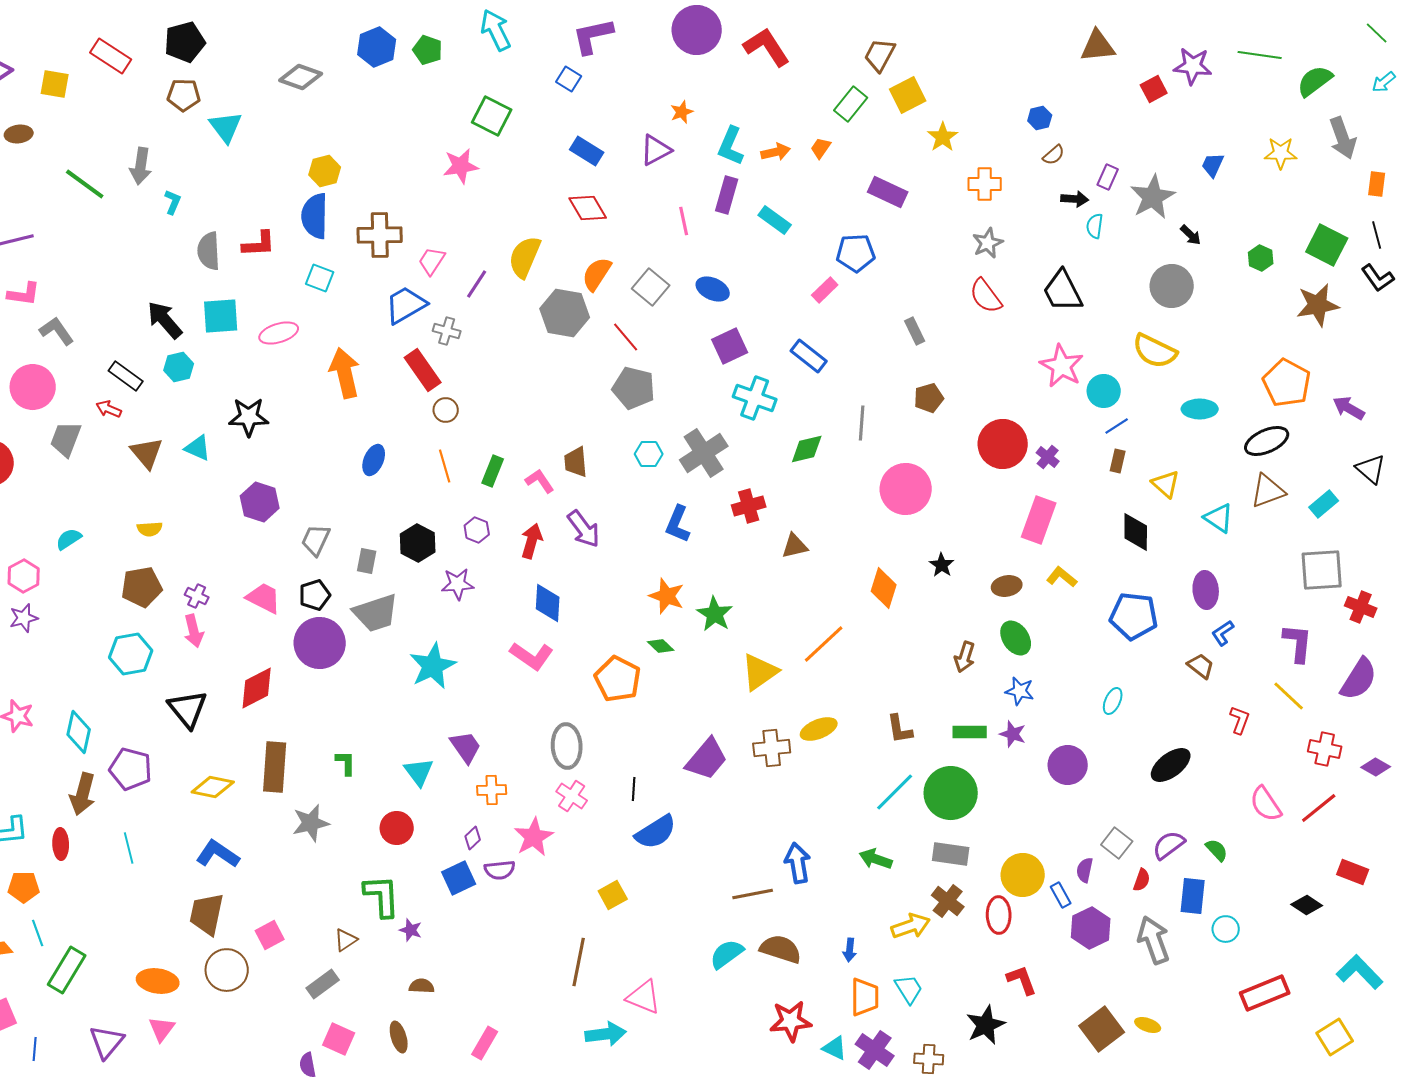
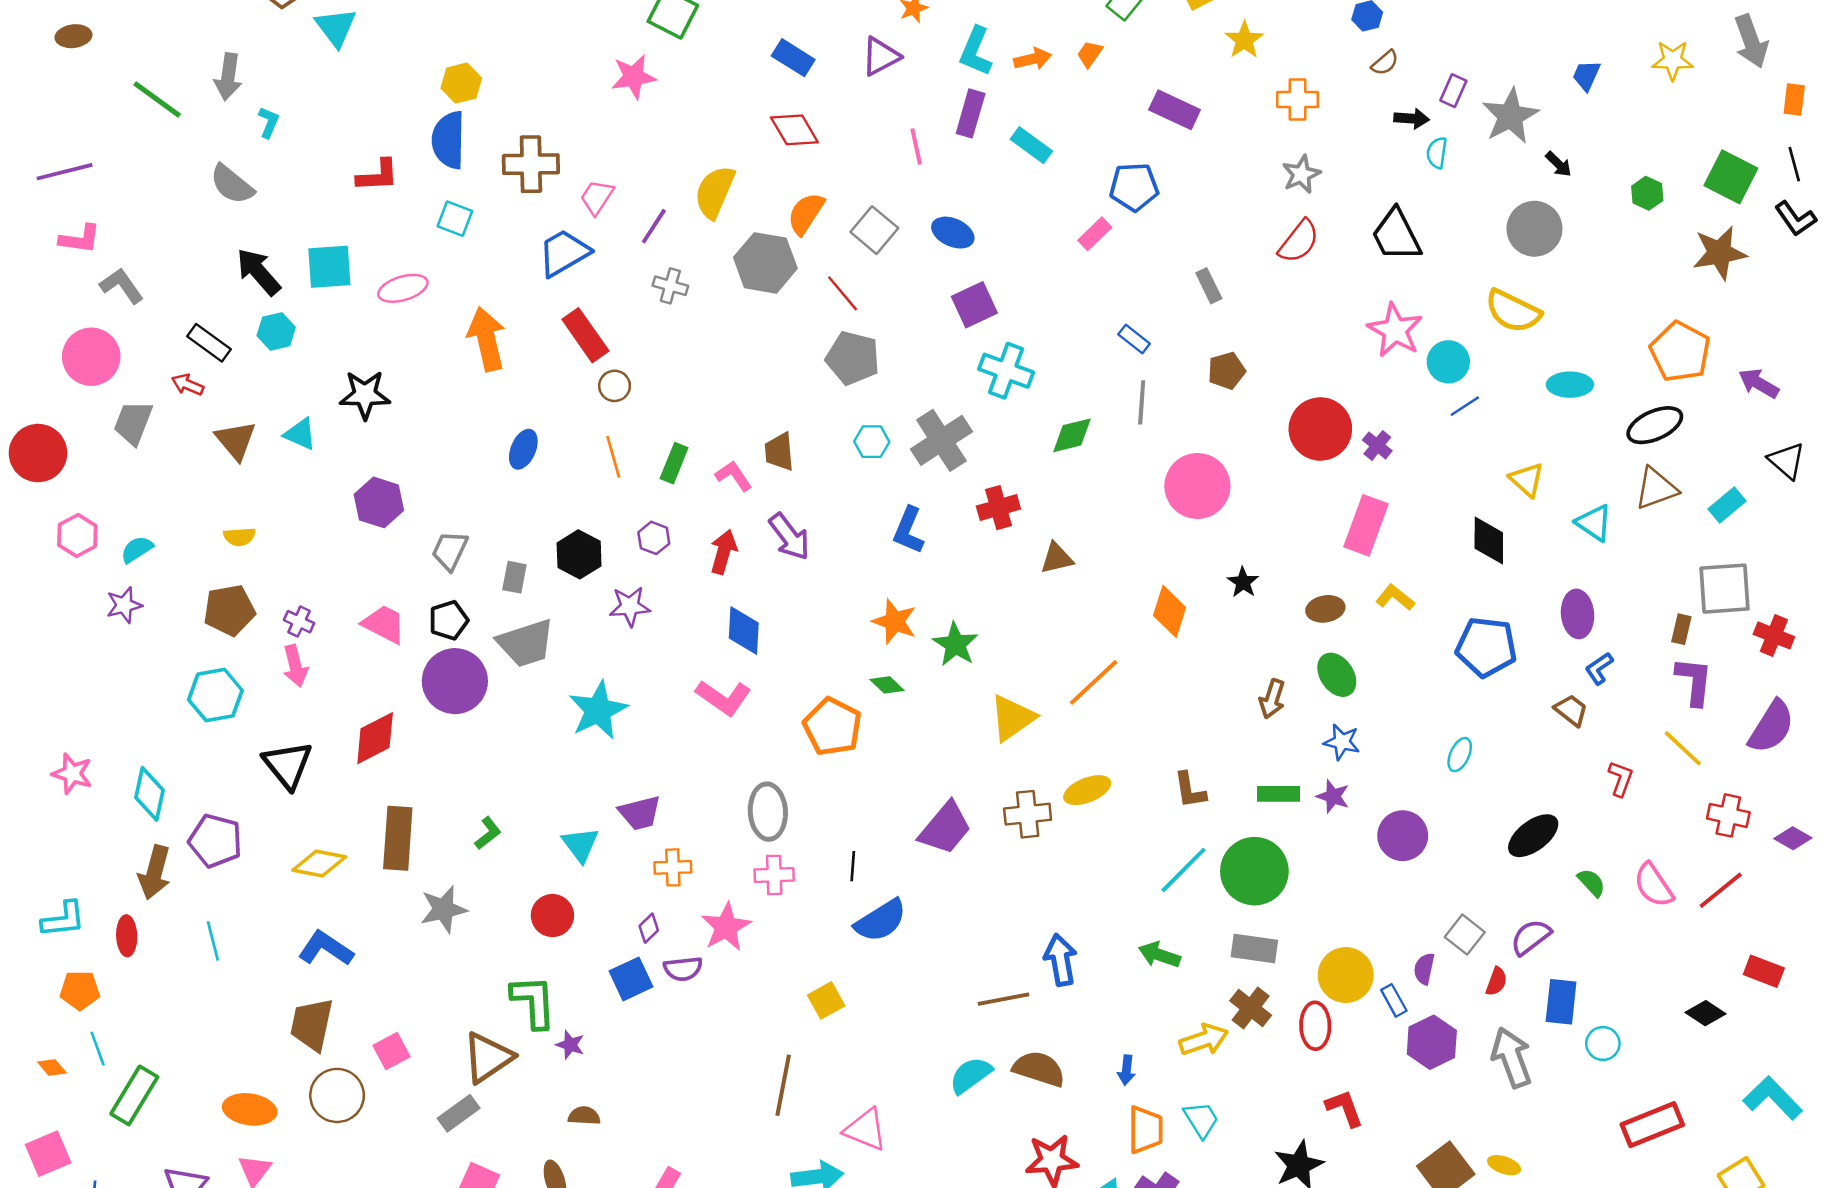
gray semicircle: (209, 251) -> (232, 184), moved, turned -48
red semicircle: (986, 296) -> (1299, 241), turned -105
gray cross: (447, 331) -> (670, 286), moved
blue rectangle: (809, 356) -> (1134, 339), moved, size x0.7
brown rectangle: (1118, 461) -> (1681, 629), moved
pink hexagon: (24, 576) -> (77, 535), moved
purple star: (24, 618) -> (124, 605), moved
purple trapezoid: (466, 747) -> (640, 813), turned 111
green L-shape: (346, 763) -> (488, 833), turned 52
pink cross: (572, 796) -> (774, 875), turned -36
green semicircle: (1217, 850) -> (1591, 883), moved
brown triangle: (346, 940) -> (488, 1057), size x1.8

